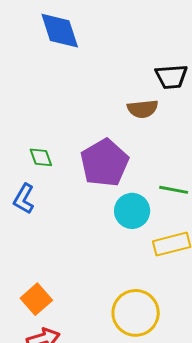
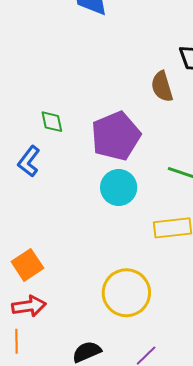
brown semicircle: (143, 109) -> (162, 87), turned 72
cyan circle: (132, 211) -> (119, 188), moved

